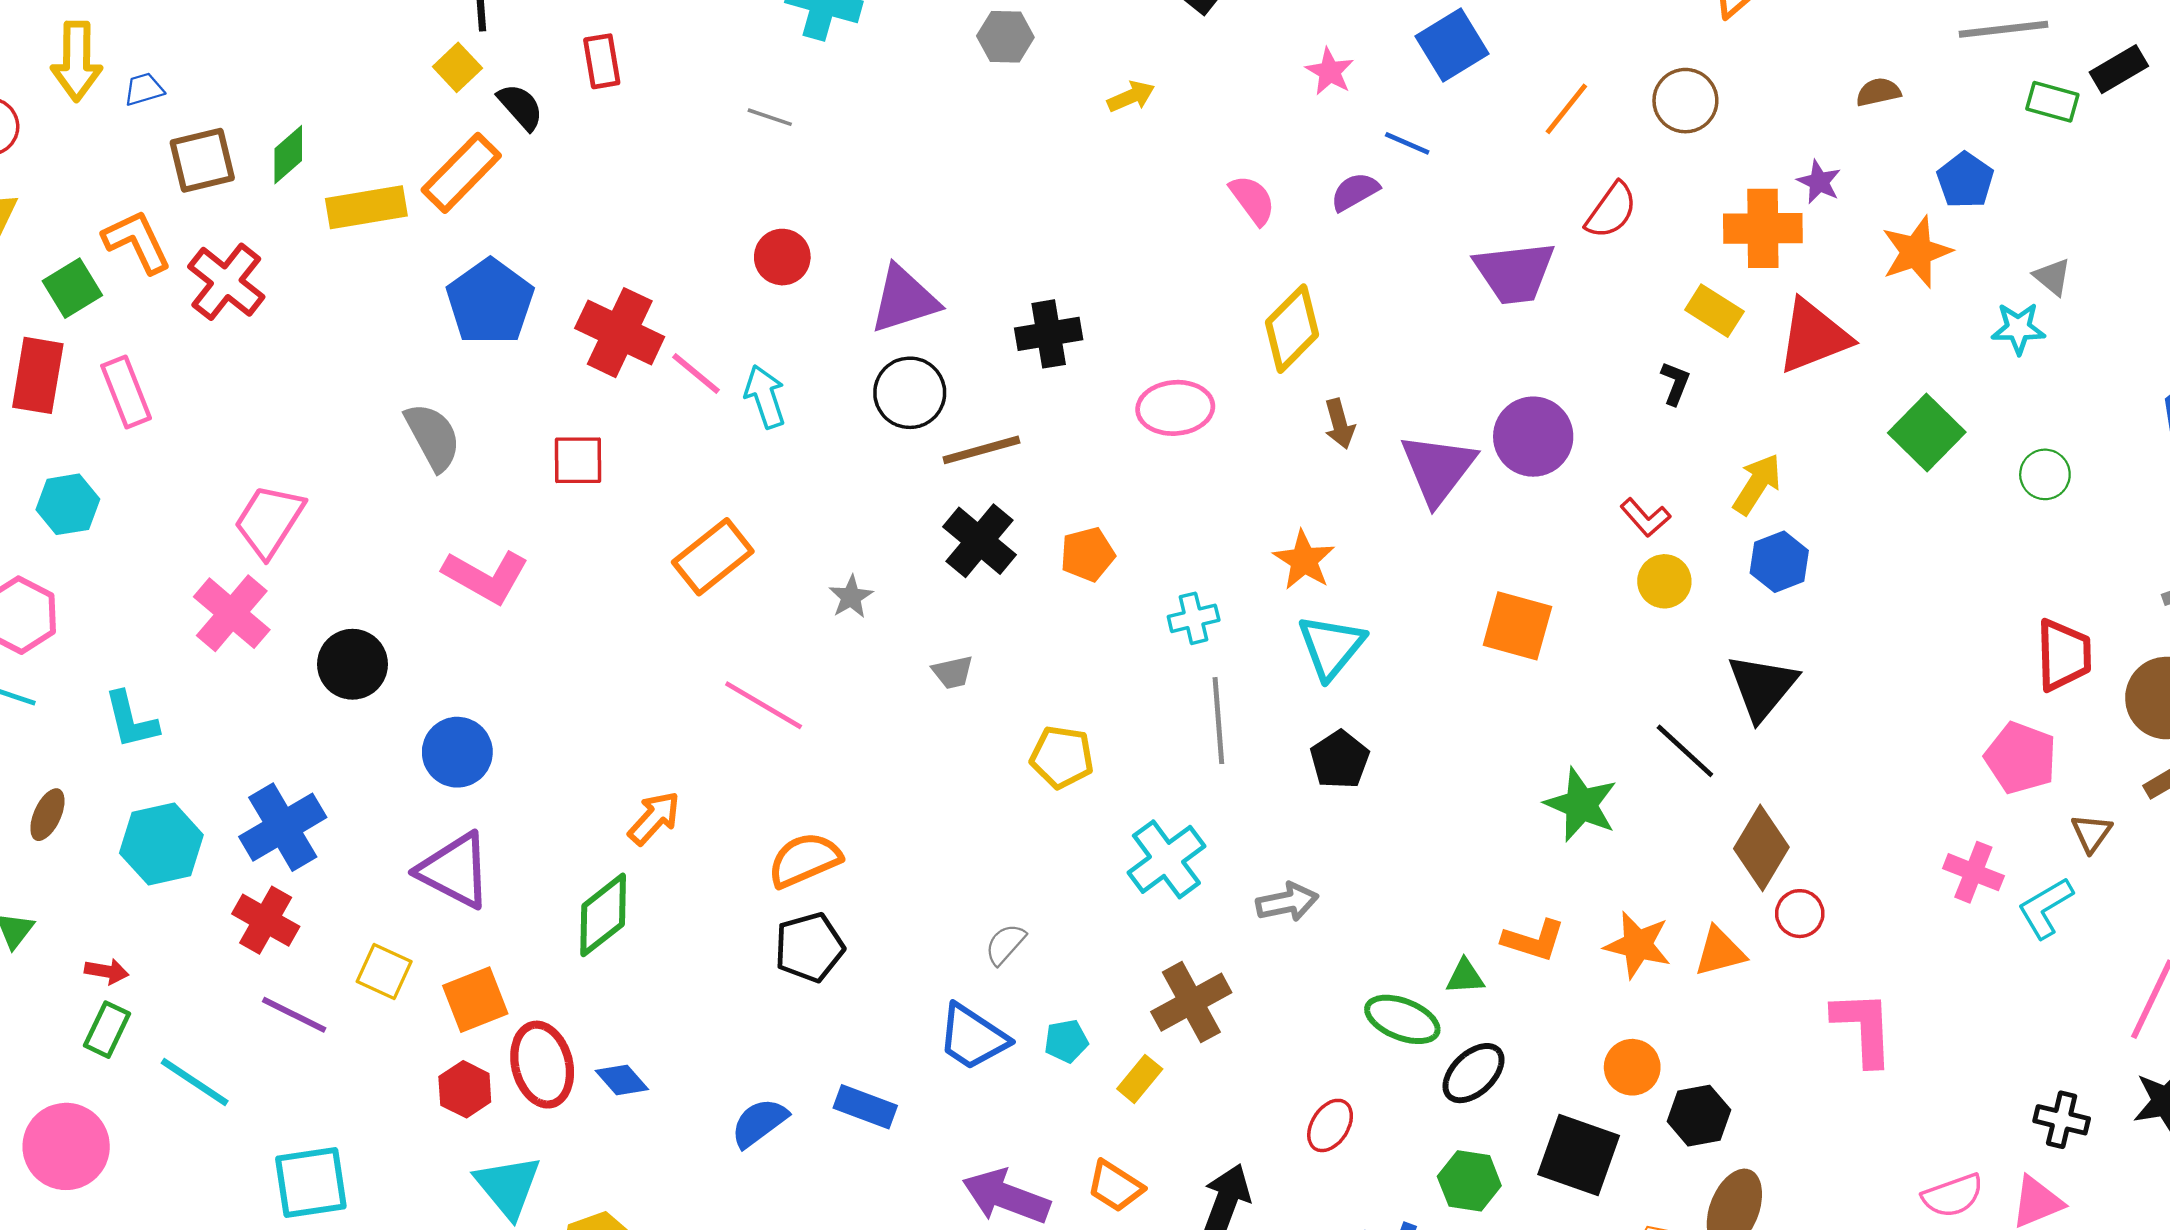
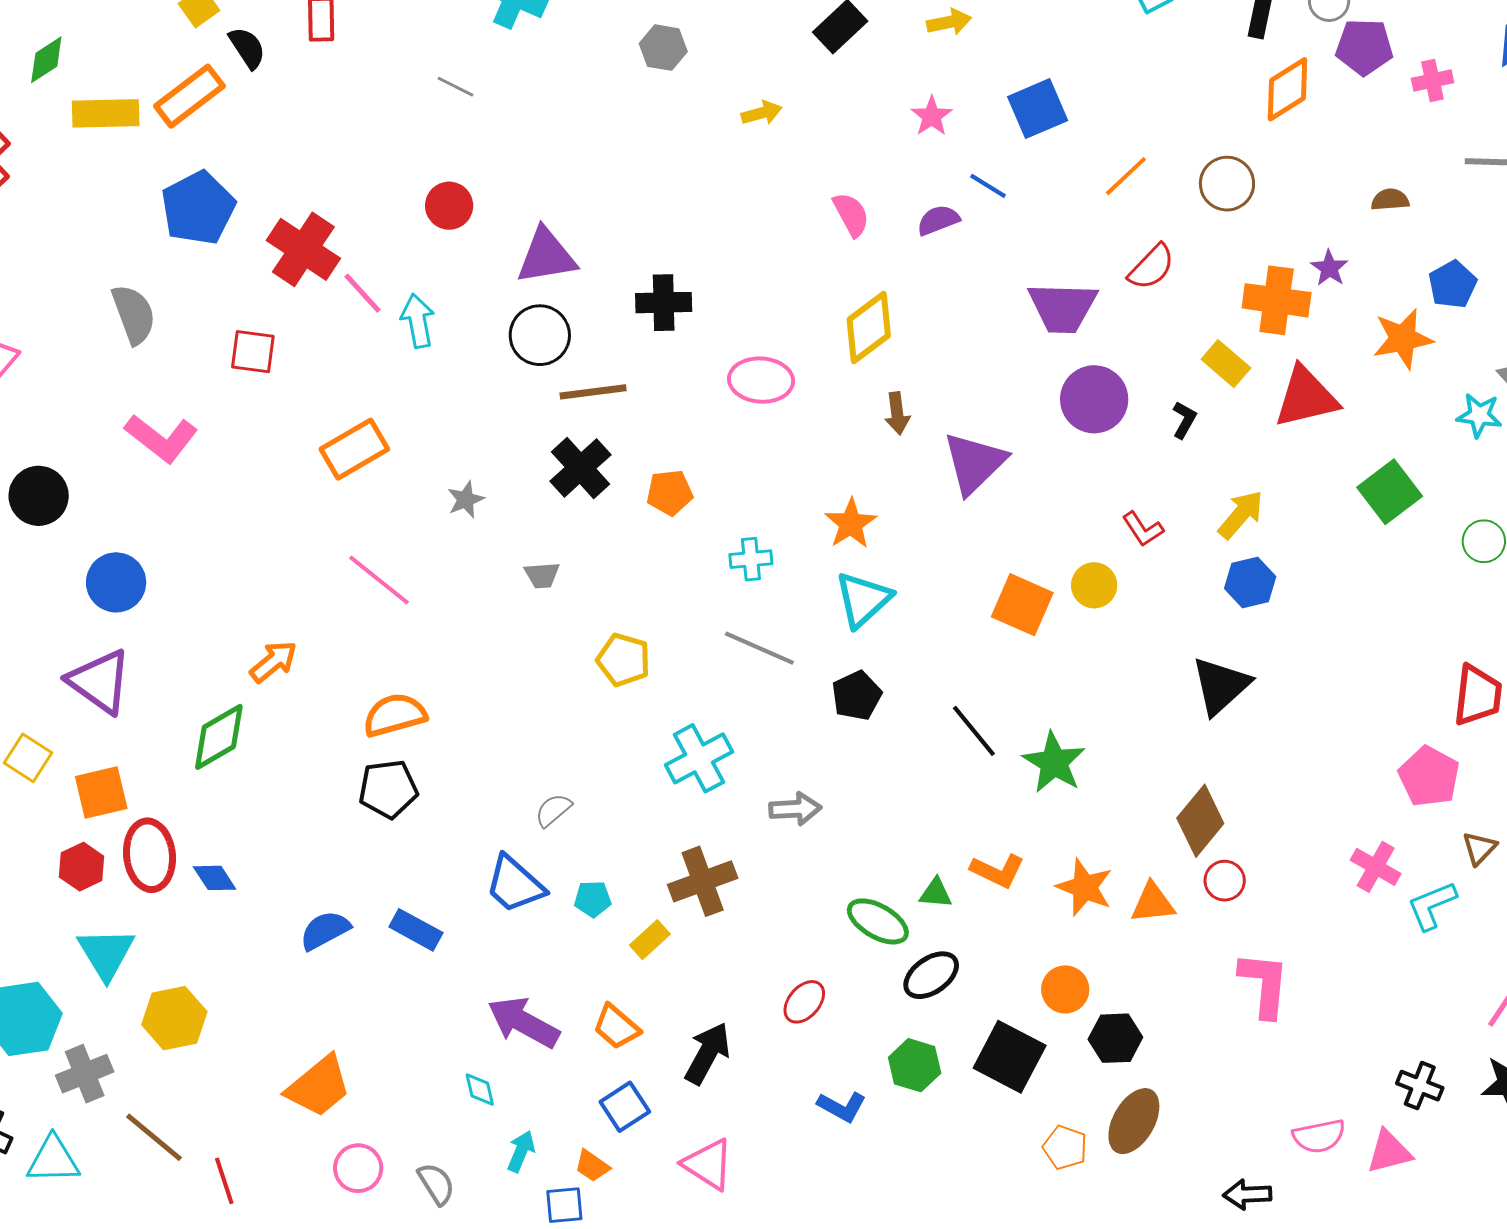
purple circle: (1533, 437) -> (1094, 399), moved
yellow circle: (1664, 581) -> (1094, 585), moved
gray line: (1218, 721) -> (759, 648), turned -70
black line: (1685, 751) -> (974, 731), moved

